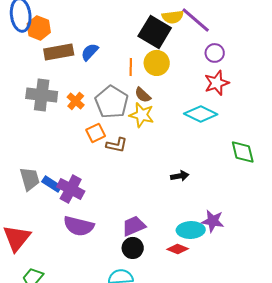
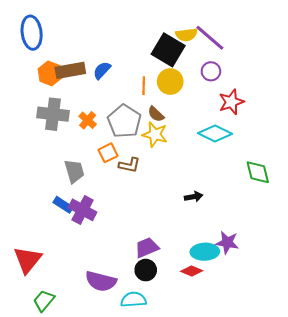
orange hexagon: (39, 28) -> (50, 73), moved
purple circle: (215, 53) -> (211, 71), moved
gray trapezoid: (30, 179) -> (74, 171), moved
purple semicircle: (79, 226) -> (101, 281), moved

